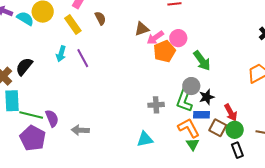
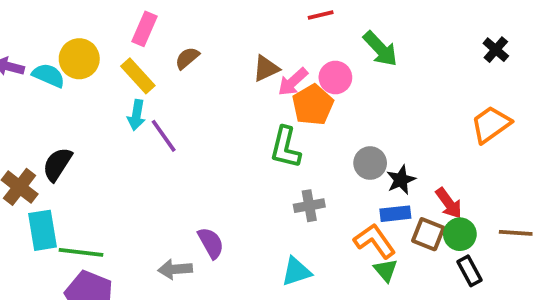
brown semicircle: (100, 18) -> (187, 58), turned -96
cyan arrow: (61, 54) -> (136, 115), moved
green arrow: (202, 61) -> (380, 49), moved
green L-shape: (184, 101) -> (285, 147), moved
purple semicircle: (52, 118) -> (211, 243), moved

